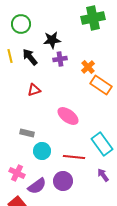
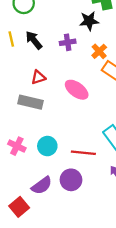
black star: (52, 40) -> (89, 21), moved
pink ellipse: (68, 116) -> (77, 90), moved
gray rectangle: (27, 133) -> (30, 102), moved, size x1.5
pink cross: (17, 173) -> (17, 146), moved

